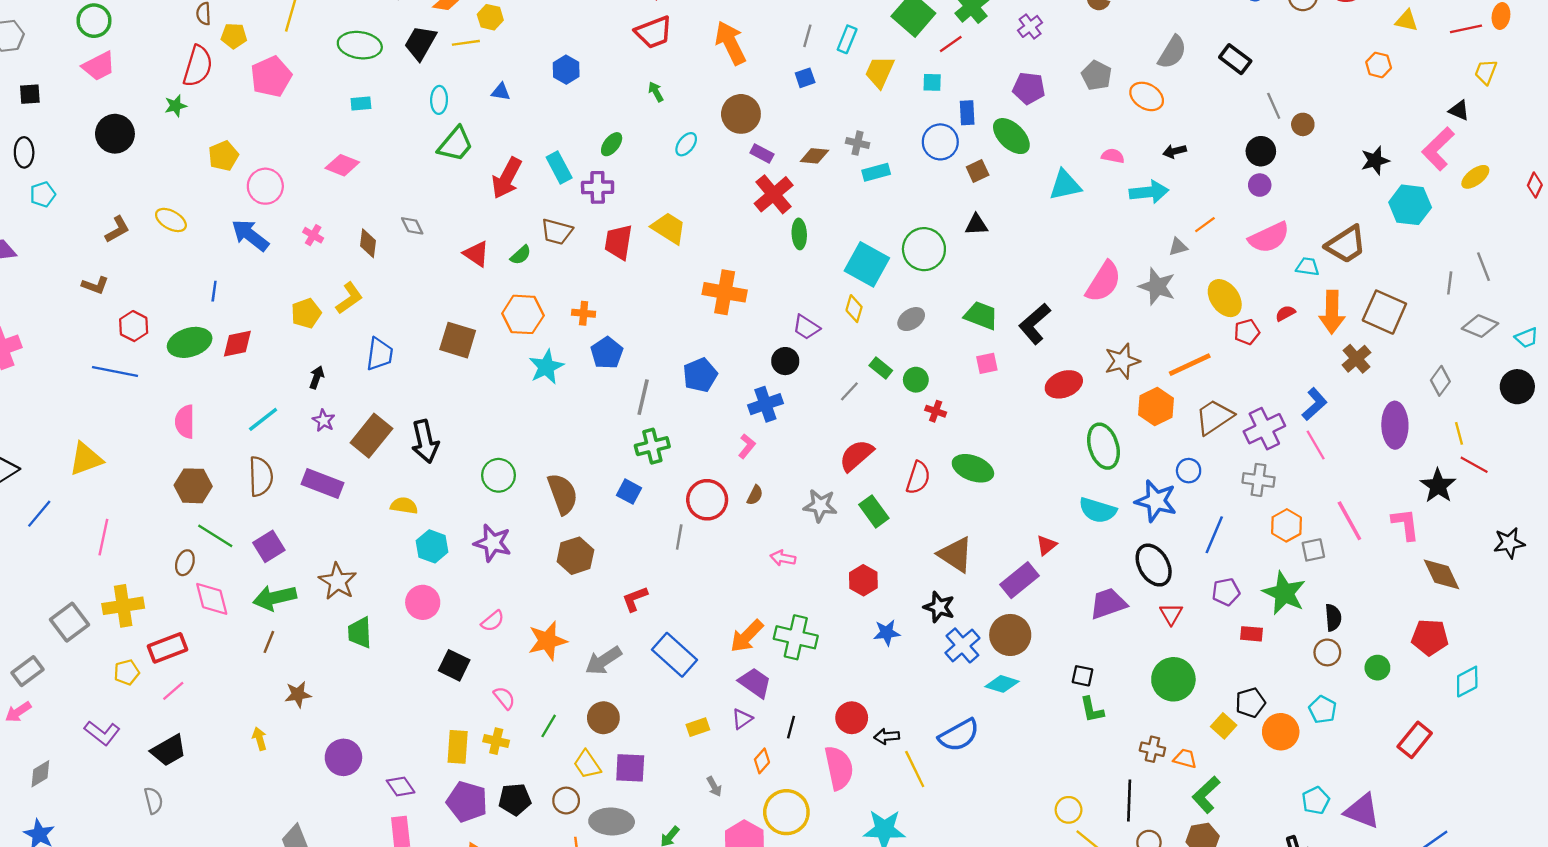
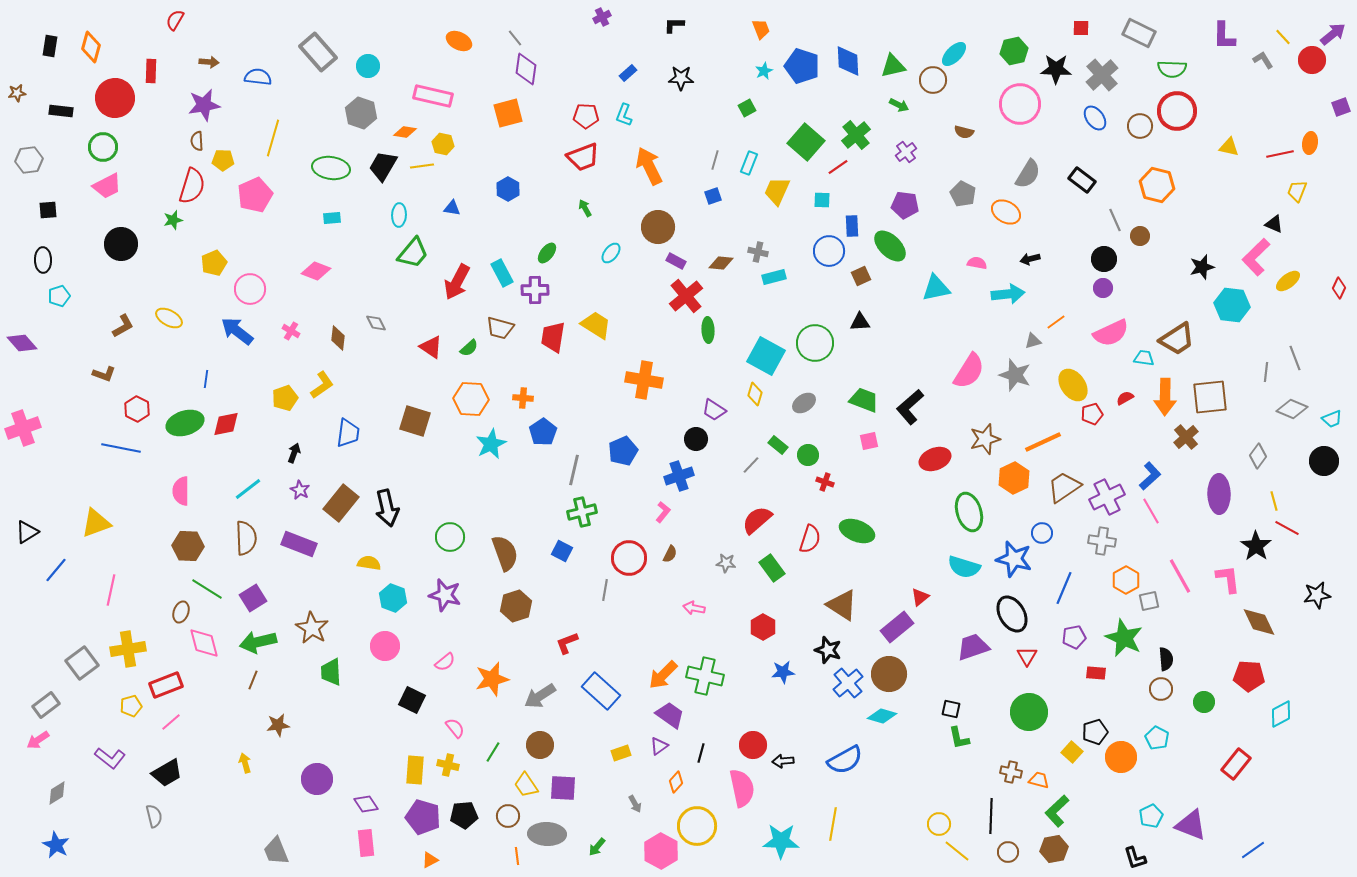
orange hexagon: (1379, 65) -> (1157, 185), moved, size x1.6
brown square: (1384, 312) -> (1210, 397), turned -30
gray star: (820, 506) -> (726, 563), size x0.7
yellow line: (915, 769) -> (833, 824), moved, turned 36

